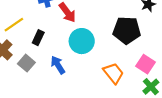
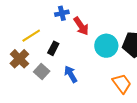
cyan circle: (82, 41) -> (106, 46), moved

